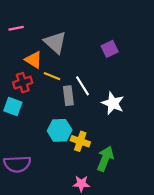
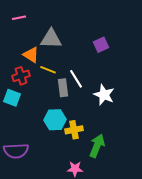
pink line: (16, 28) -> (19, 18), moved
gray triangle: (55, 42) -> (51, 39), turned -40
yellow cross: (80, 141) -> (74, 130), turned -30

